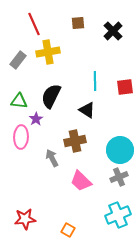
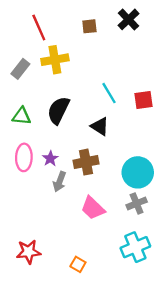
black cross: (113, 31) -> (129, 19), moved
cyan line: (95, 81) -> (109, 93), turned -30
purple star: (36, 119) -> (50, 159), moved
gray arrow: (52, 158) -> (60, 182), turned -132

